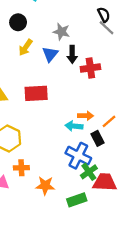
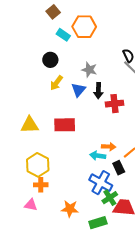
orange cross: (21, 168) -> (41, 185), moved

